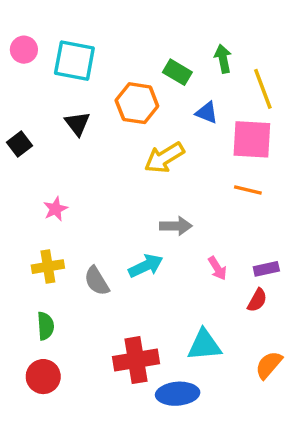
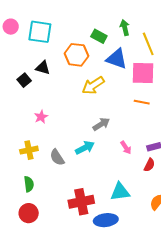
blue triangle: (207, 113) -> (117, 59), size x1.6
black triangle: (77, 124) -> (43, 68), turned -35
black square: (19, 144) -> (24, 80), moved
pink star: (55, 209) -> (41, 117), moved
gray arrow: (176, 226) -> (101, 124), turned -30

